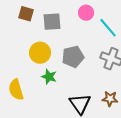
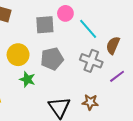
gray square: (52, 22) -> (45, 25), moved

